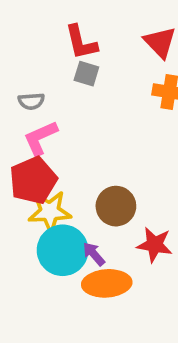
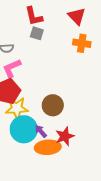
red star: (155, 245) -> (65, 136), moved, turned -30

